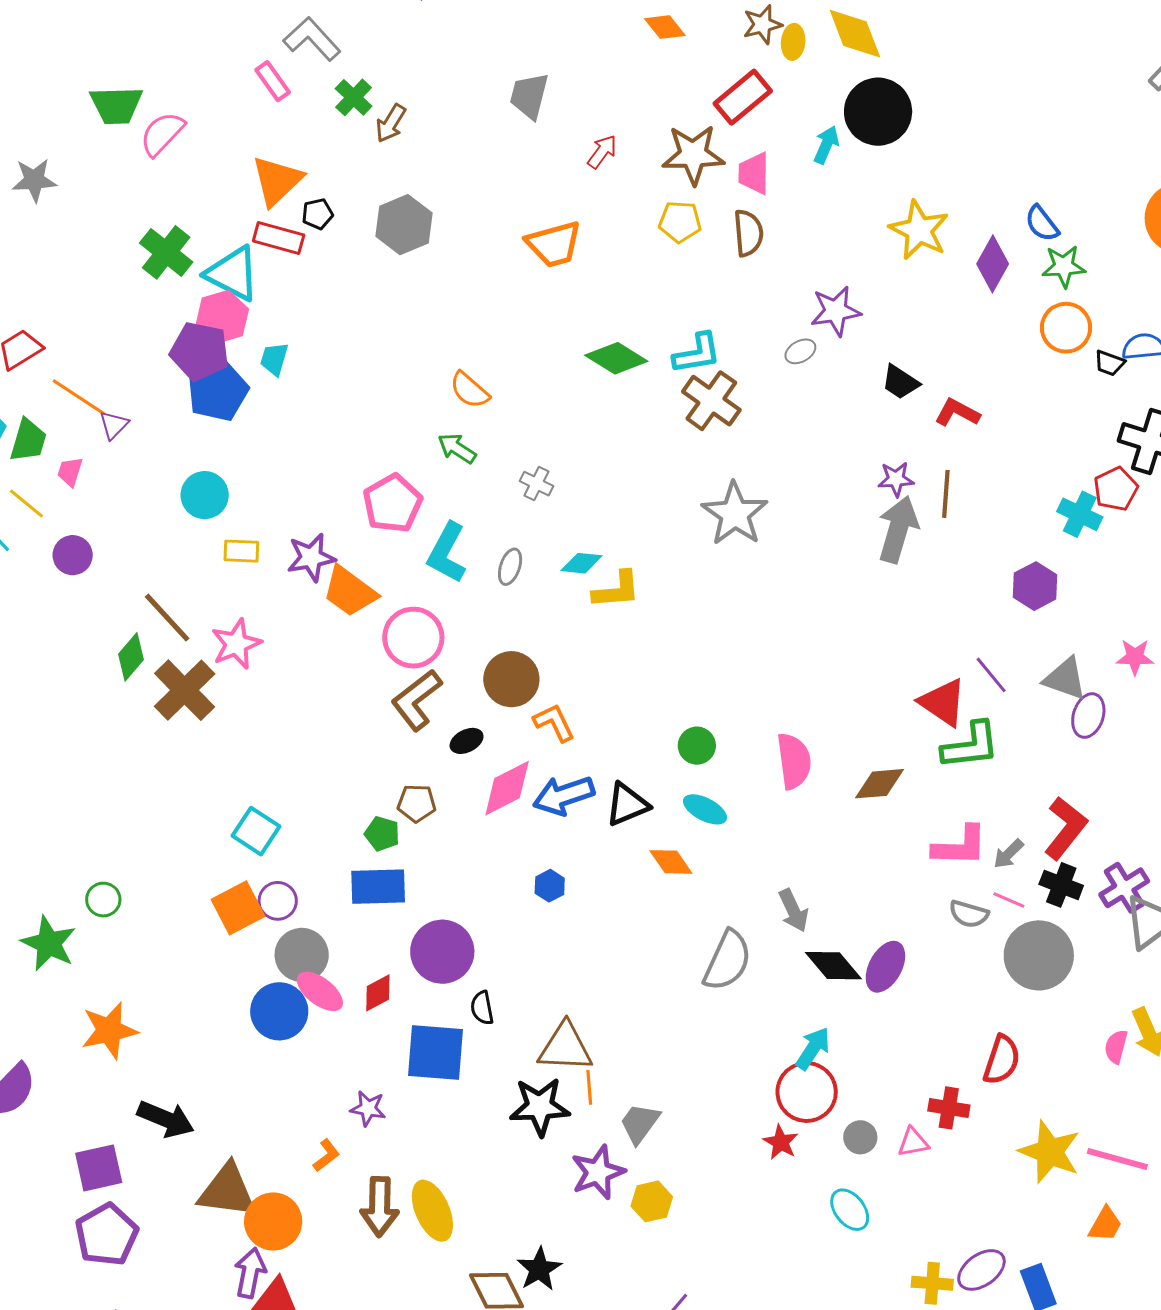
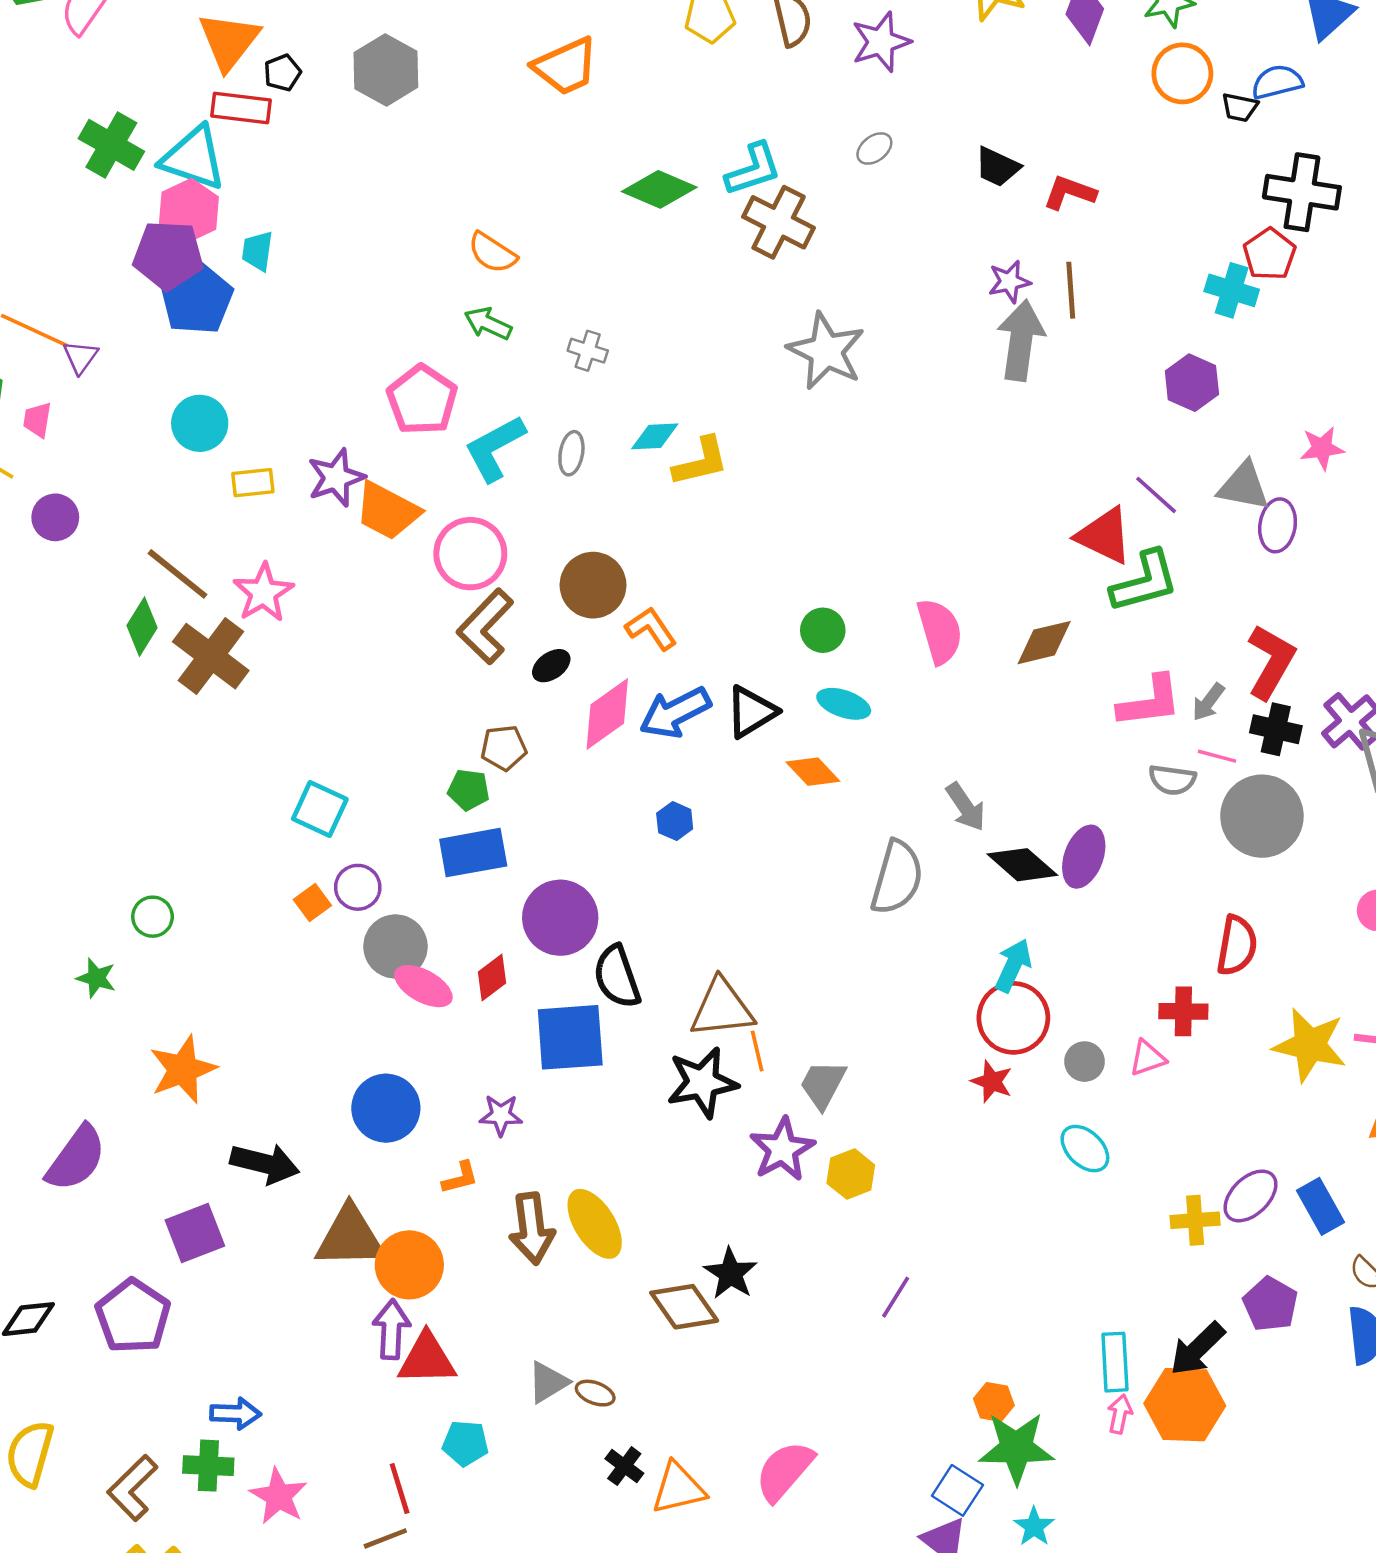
purple star: (836, 311) -> (881, 42), moved
cyan L-shape: (447, 553) -> (495, 448), turned 42
orange square: (238, 908) -> (312, 903), size x0.6
green star: (49, 943) -> (96, 978), size x0.6
black semicircle: (482, 1008) -> (617, 977), size x1.6
blue circle: (279, 1011) -> (386, 1108), moved
orange L-shape: (326, 1155) -> (460, 1178), turned 32
purple pentagon: (107, 1235) -> (133, 1316), moved

